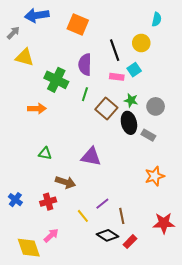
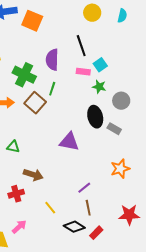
orange square: (78, 25) -> (32, 21), moved
yellow circle: (141, 43) -> (92, 13), moved
green star: (131, 100) -> (99, 87), moved
brown square: (106, 108) -> (35, 103), moved
purple triangle: (91, 157) -> (69, 142), moved
purple line: (102, 204) -> (84, 188), moved

